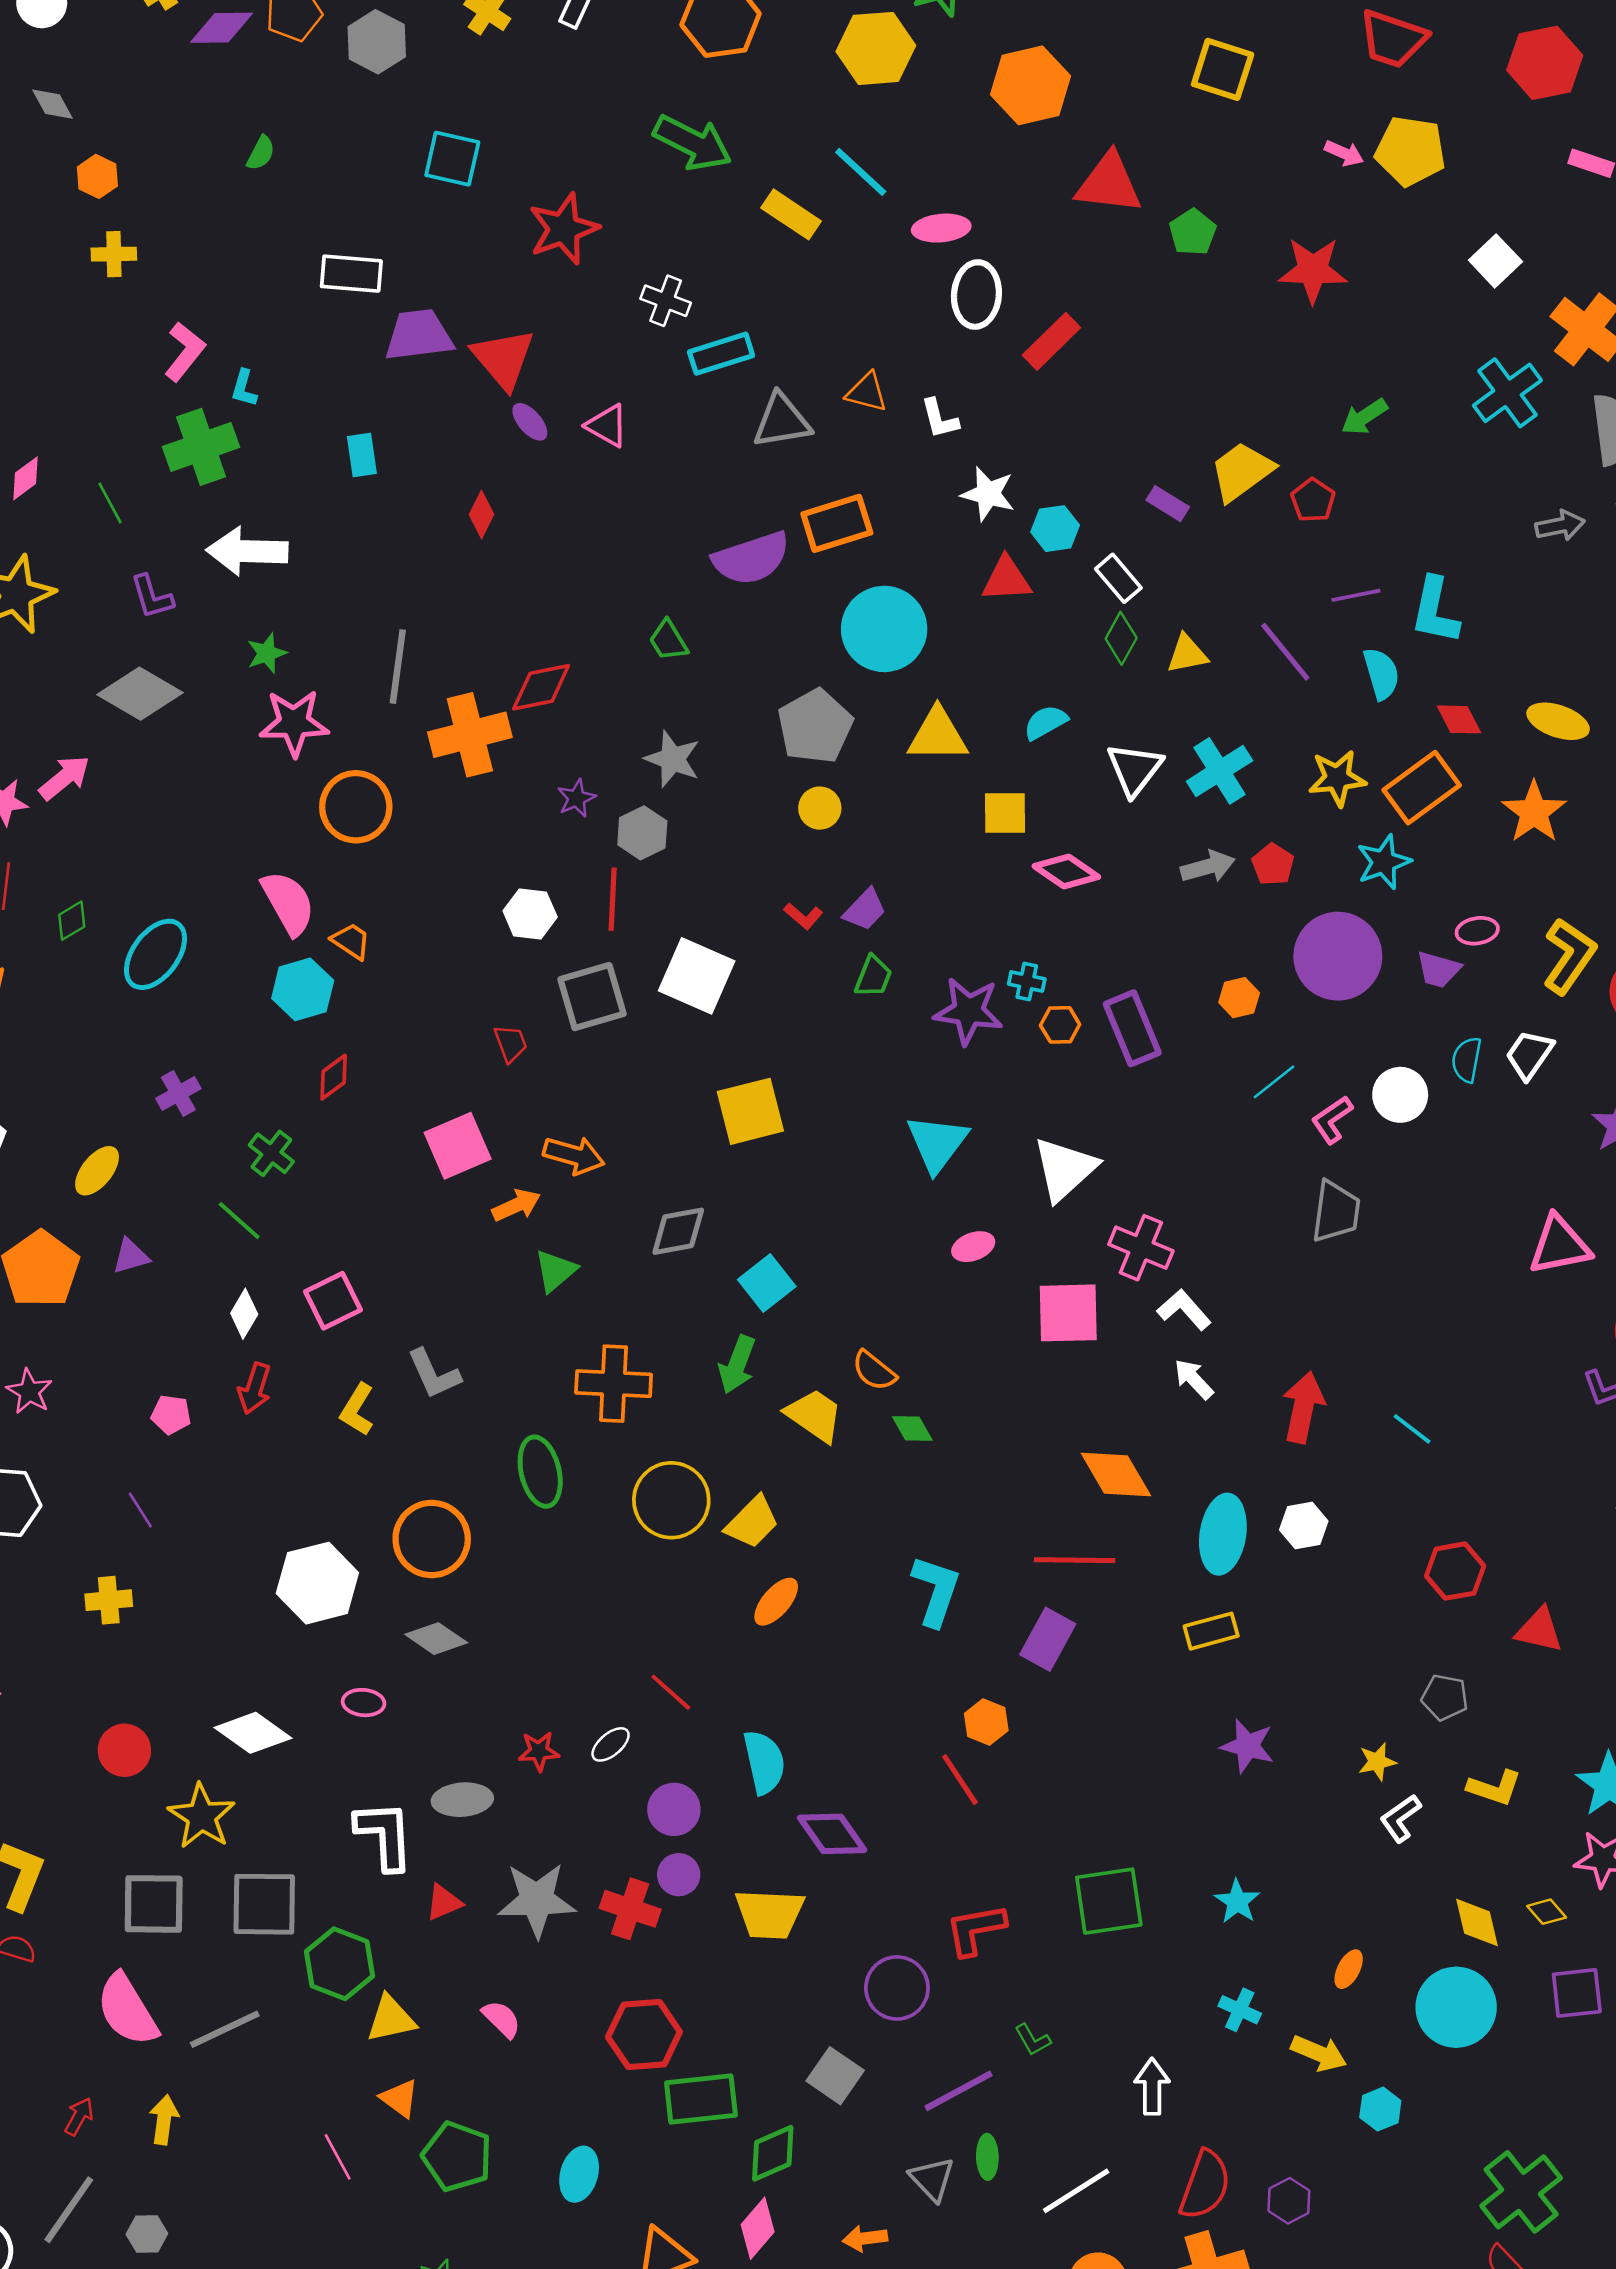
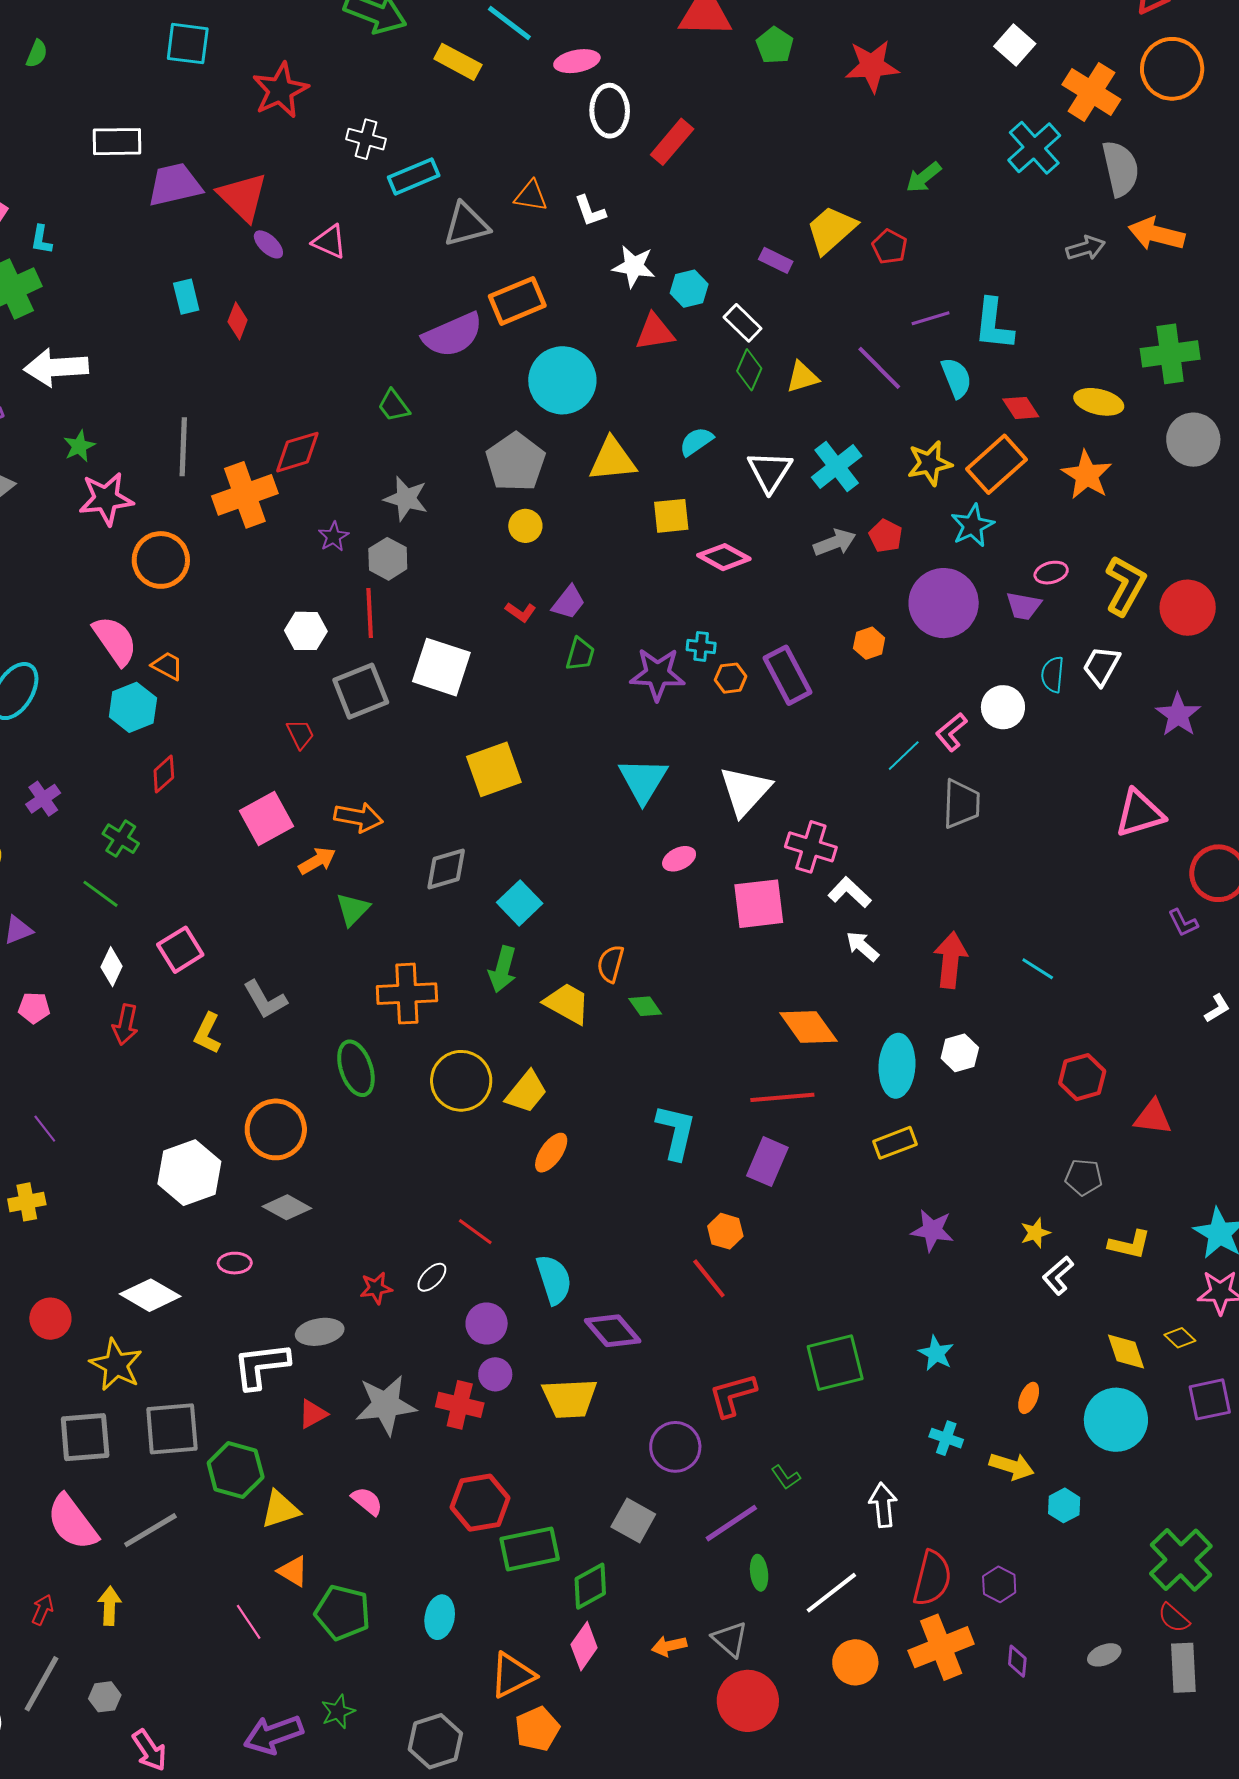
cyan rectangle: (362, 455) -> (186, 297), moved
cyan line: (1274, 1082) -> (904, 756), moved
orange semicircle: (874, 1371) -> (611, 964), turned 72
pink pentagon: (171, 1415) -> (34, 1008), moved
white L-shape: (384, 1835) -> (261, 1366), turned -88
gray triangle: (932, 2179) -> (730, 1639), moved

